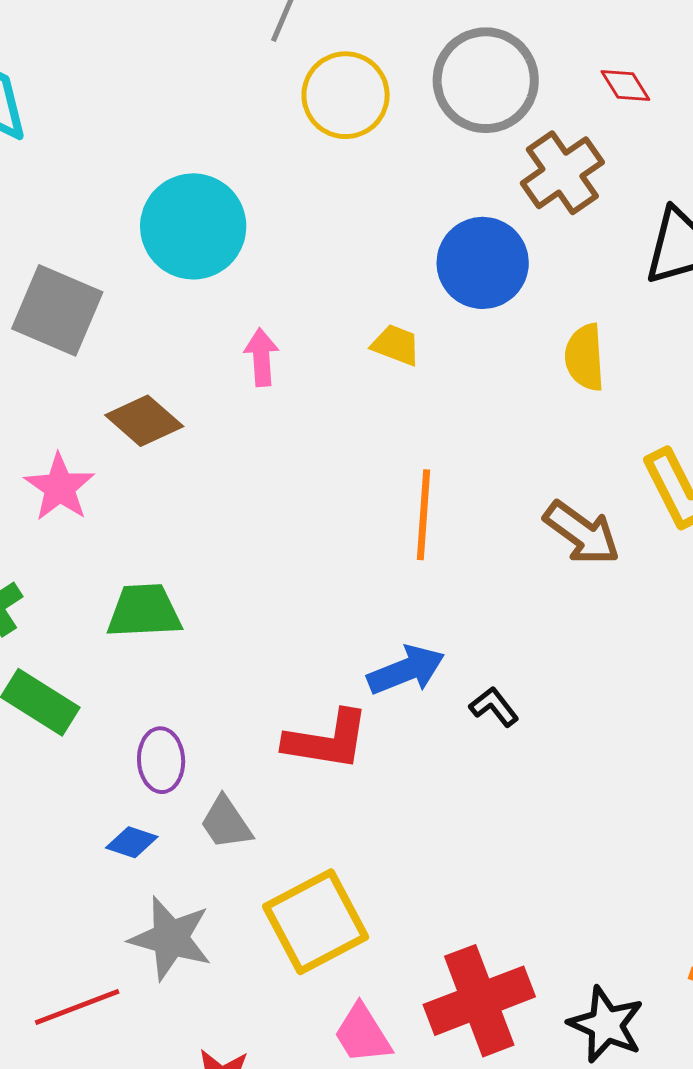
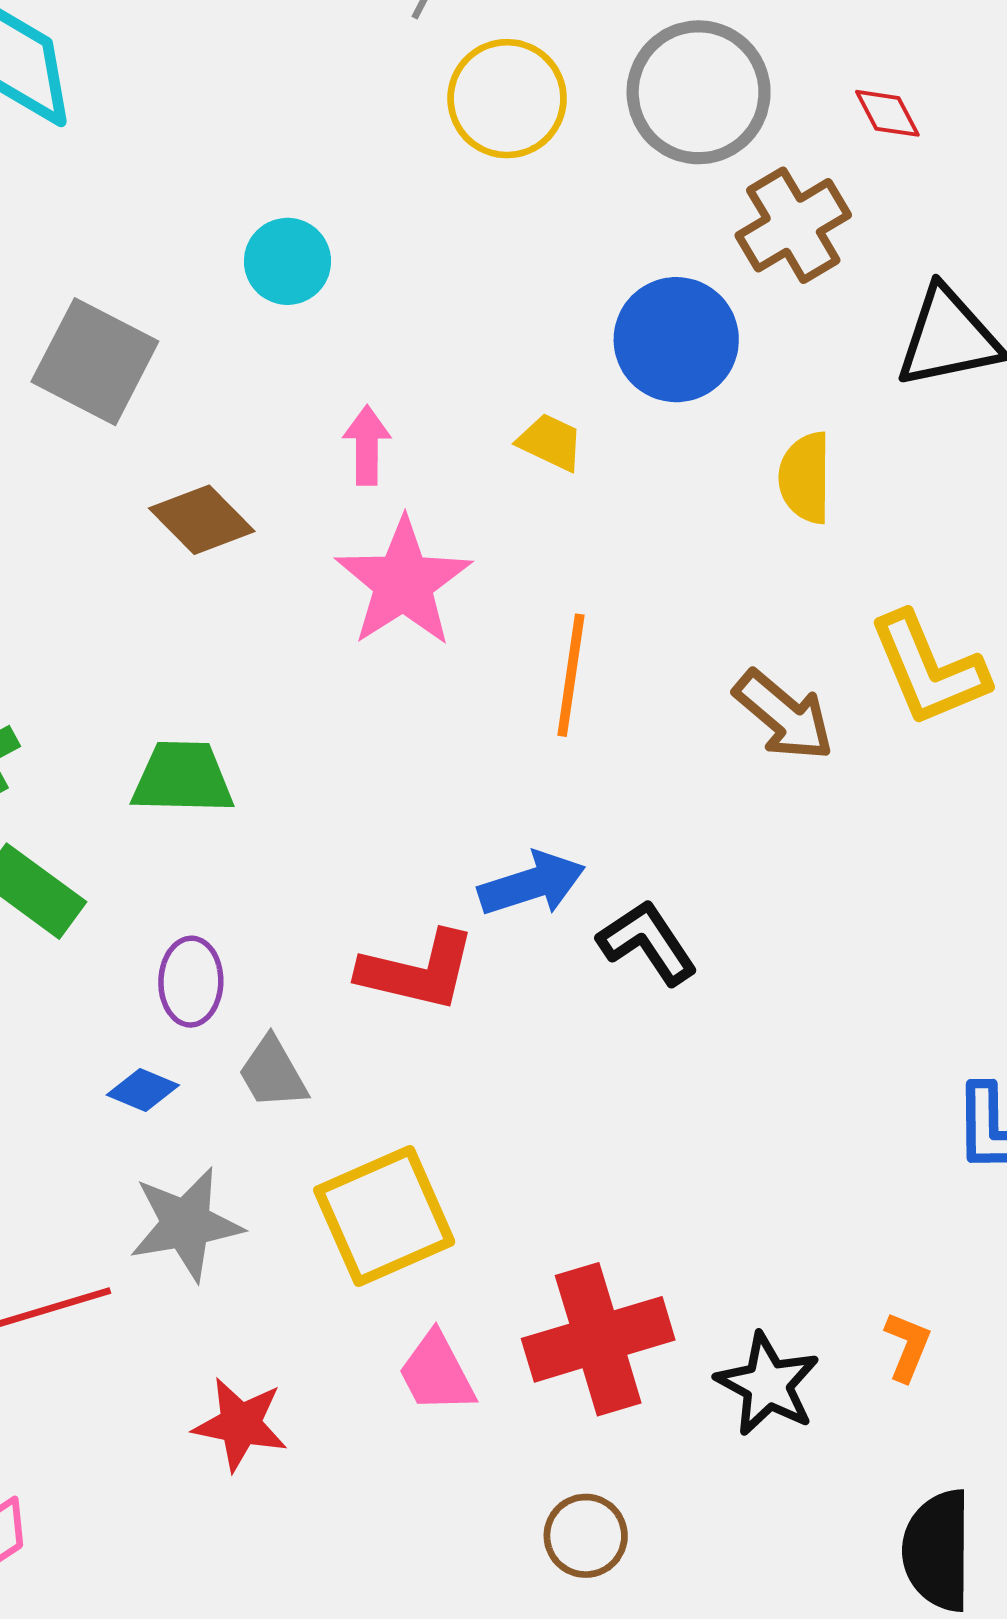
cyan circle: (193, 226) -> (287, 261), size x0.6
pink star: (60, 487) -> (403, 582), moved, size x1.4
black L-shape: (494, 707) -> (648, 942), size x1.5
gray star: (171, 938) -> (186, 1224), turned -30

